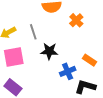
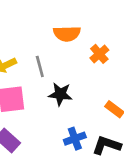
blue cross: (68, 71) -> (75, 139), moved

